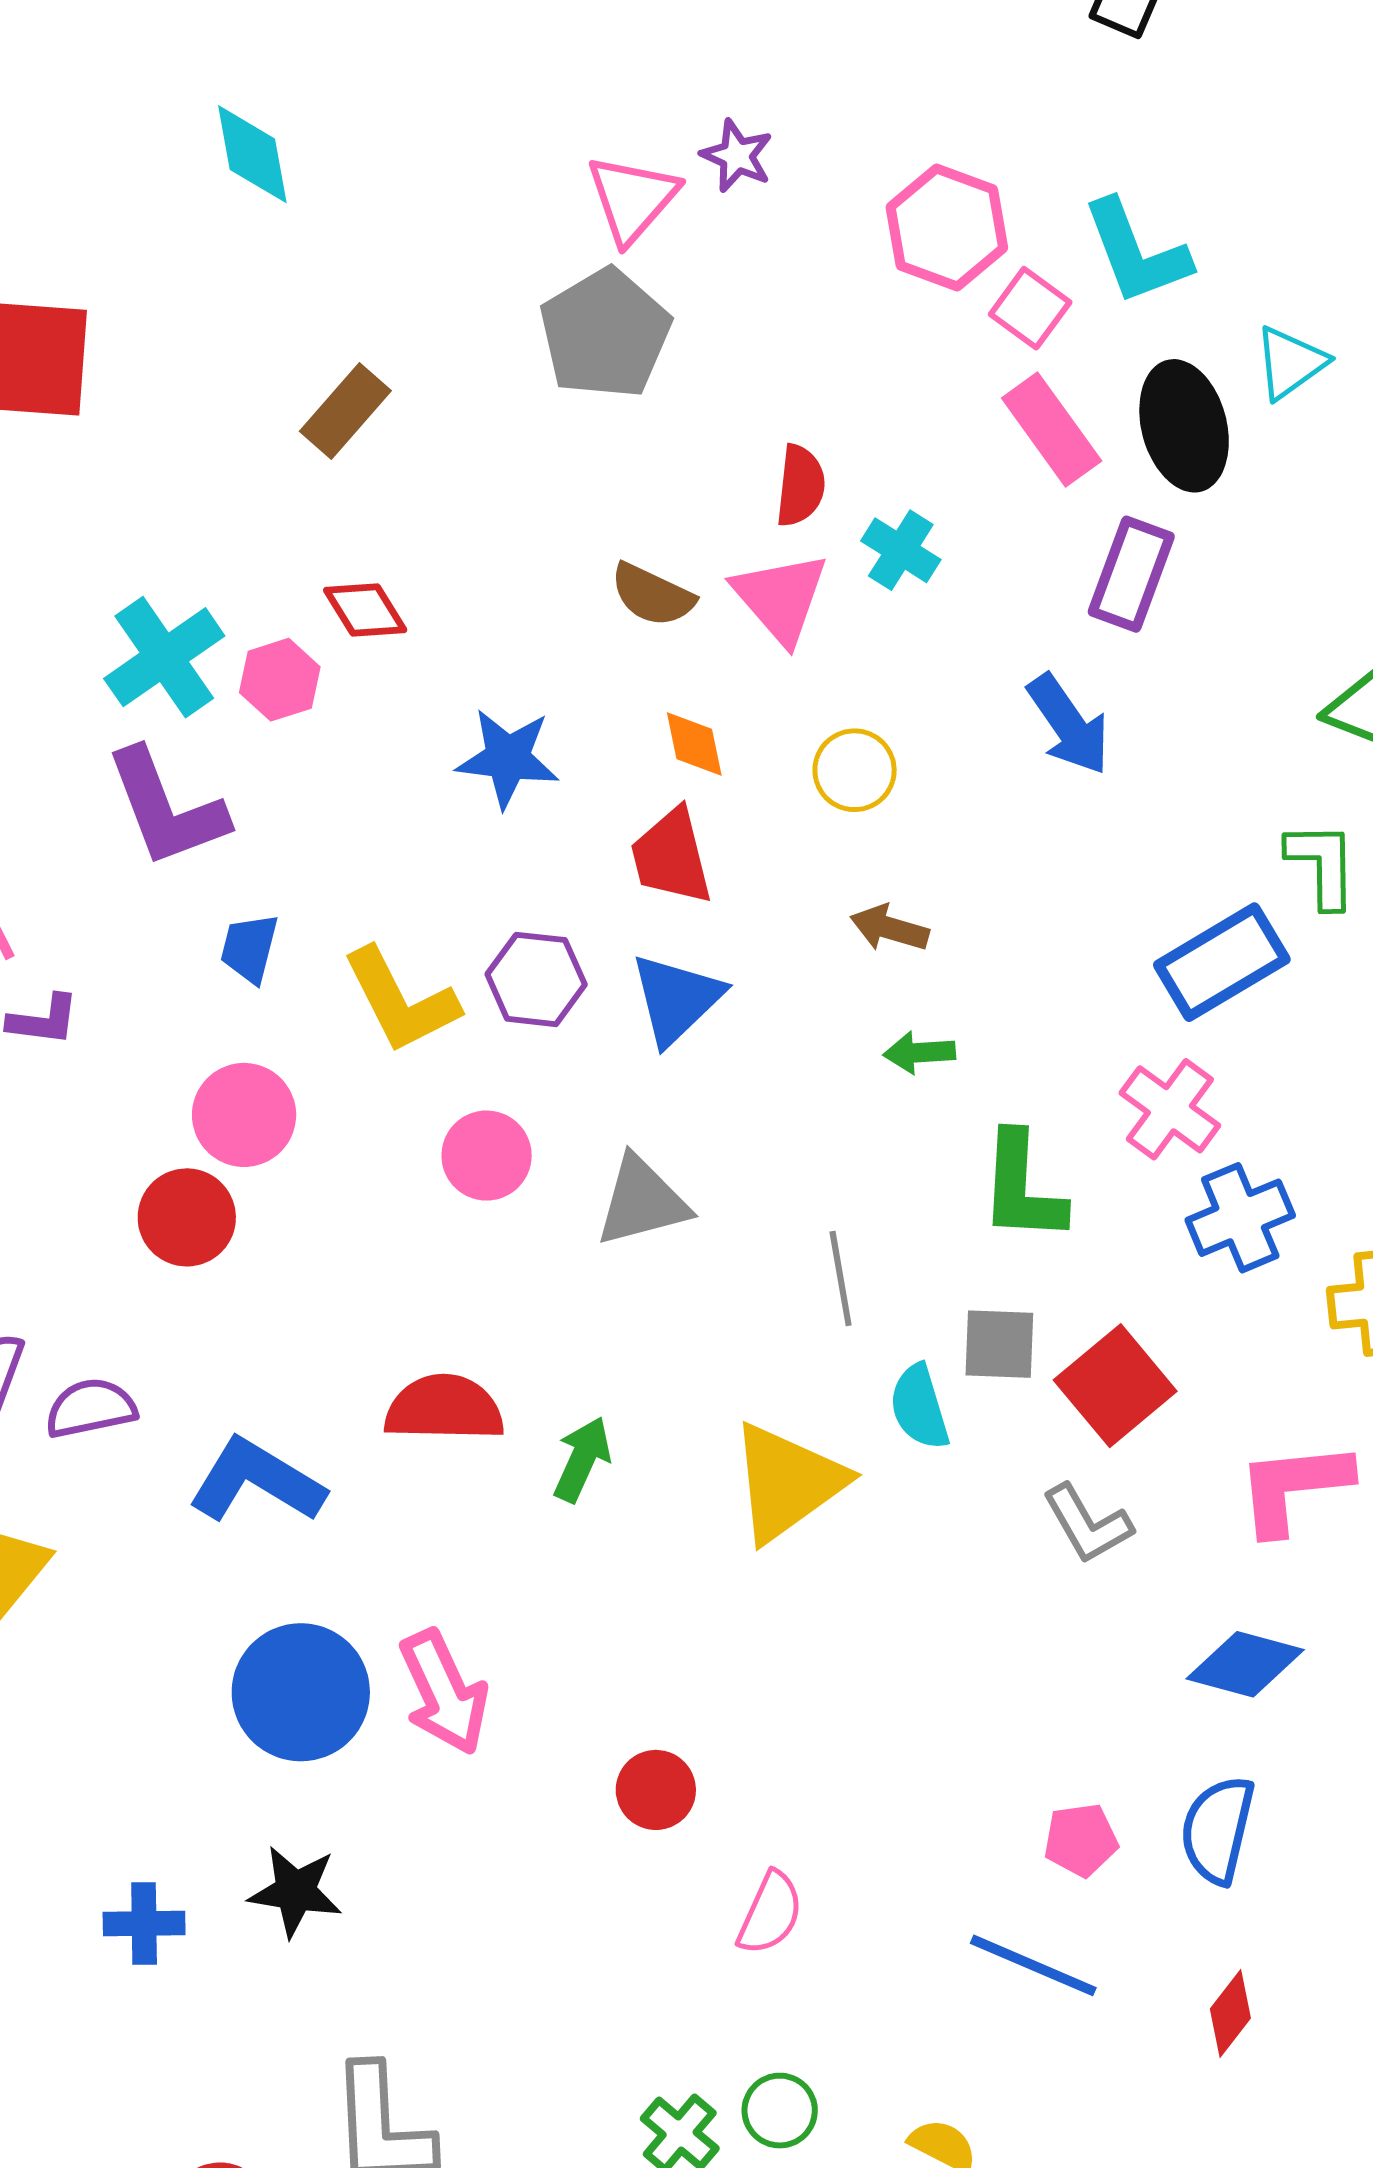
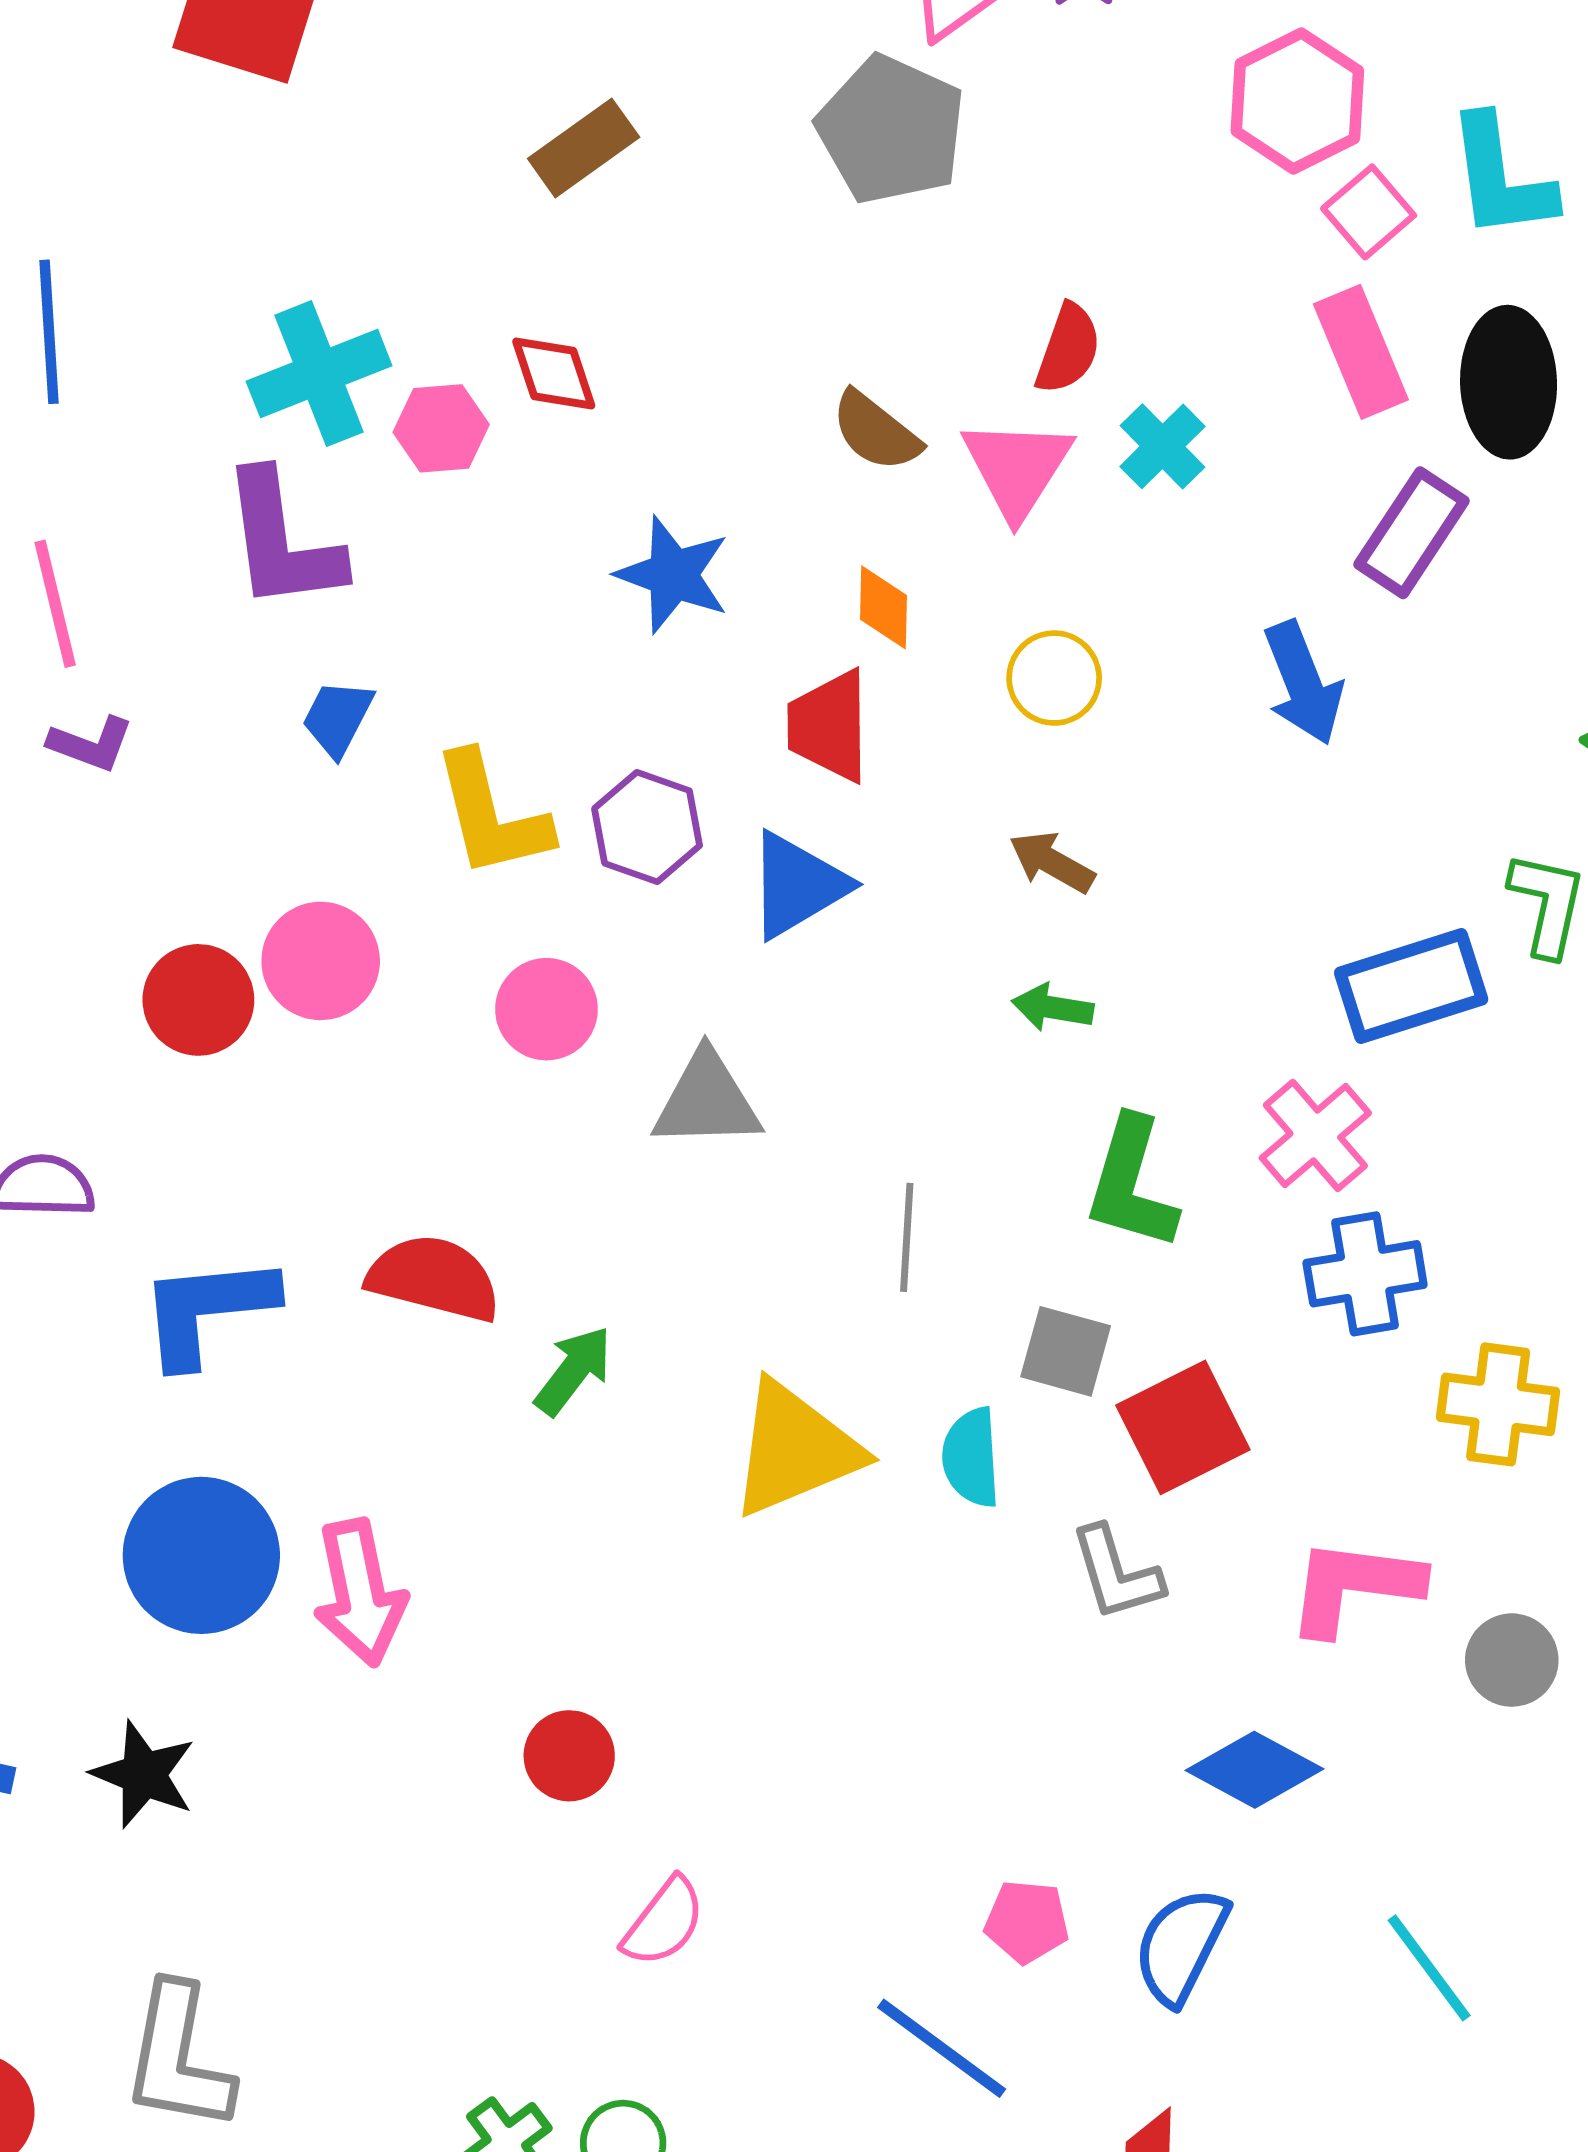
gray pentagon: (605, 334) -> (891, 130), turned -30
pink circle: (244, 1115) -> (321, 961), moved
cyan semicircle: (919, 1407) -> (971, 1457), moved
blue L-shape: (256, 1481) -> (207, 1310), turned -50

